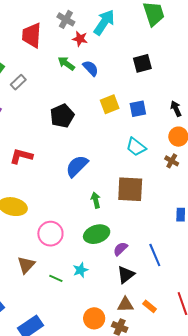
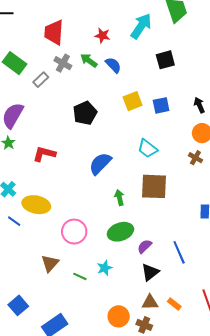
gray cross: (66, 19) -> (63, 63), moved
cyan arrow: (104, 22) -> (141, 26), moved
cyan trapezoid: (136, 147) -> (148, 149), moved

